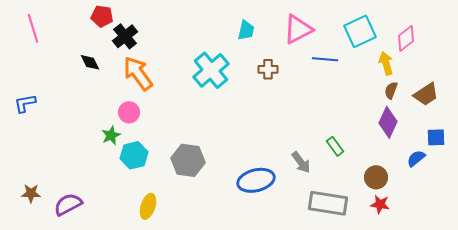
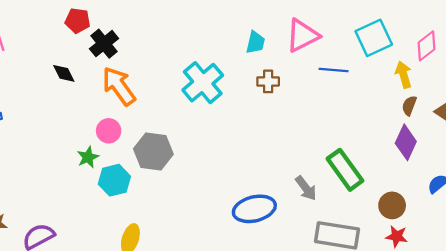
cyan trapezoid: (246, 30) -> (255, 42), moved
green rectangle: (335, 146) -> (345, 170), size x1.8
gray hexagon: (188, 160) -> (153, 151), moved

